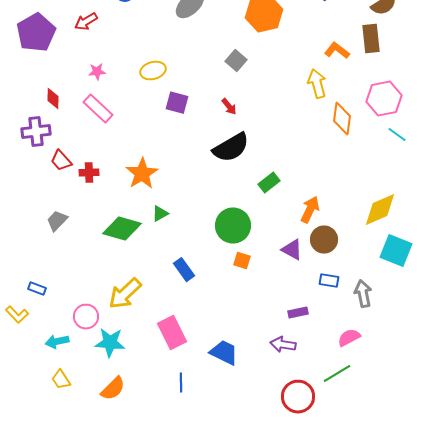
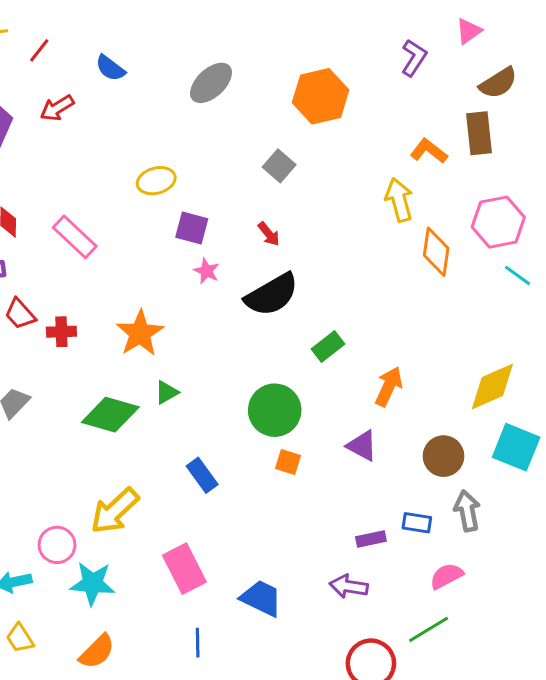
pink star: (97, 72) -> (207, 271), moved, turned 30
brown circle: (324, 240) -> (443, 456), moved
blue rectangle: (329, 281) -> (417, 523), moved

